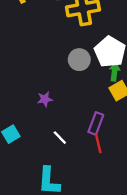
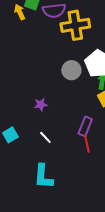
white line: (60, 138) -> (45, 137), moved

